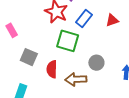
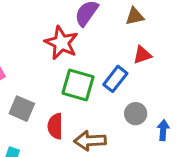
blue rectangle: (84, 19) -> (115, 79), moved
gray circle: (96, 63) -> (136, 114), moved

